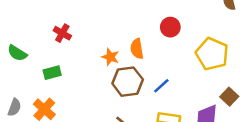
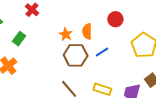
green rectangle: (52, 73) -> (19, 39), turned -48
blue line: (161, 86) -> (102, 52), moved

